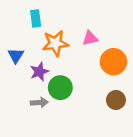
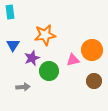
cyan rectangle: (36, 18) -> (10, 12), moved
pink triangle: (90, 38) -> (73, 60), moved
gray arrow: (39, 102) -> (23, 87), moved

